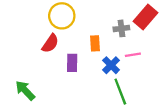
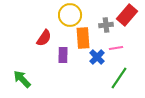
yellow circle: (62, 16) -> (70, 15), moved
orange rectangle: (95, 43) -> (83, 38), size x1.5
green line: (120, 92) -> (119, 78), moved, turned 55

